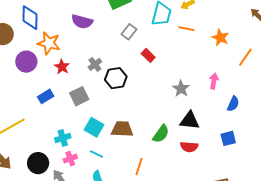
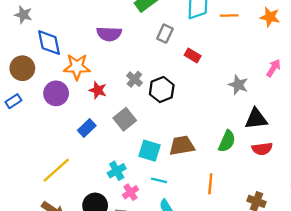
pink arrow: (214, 81) -> (273, 68), turned 35

